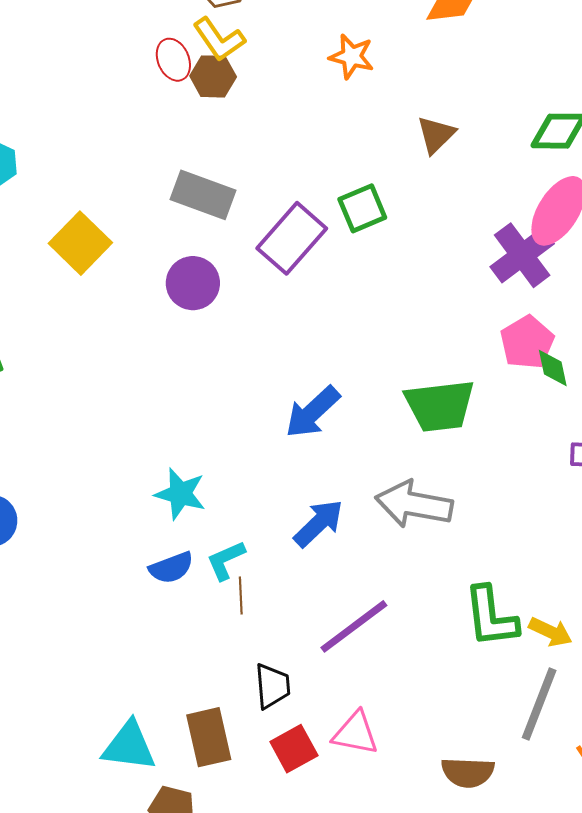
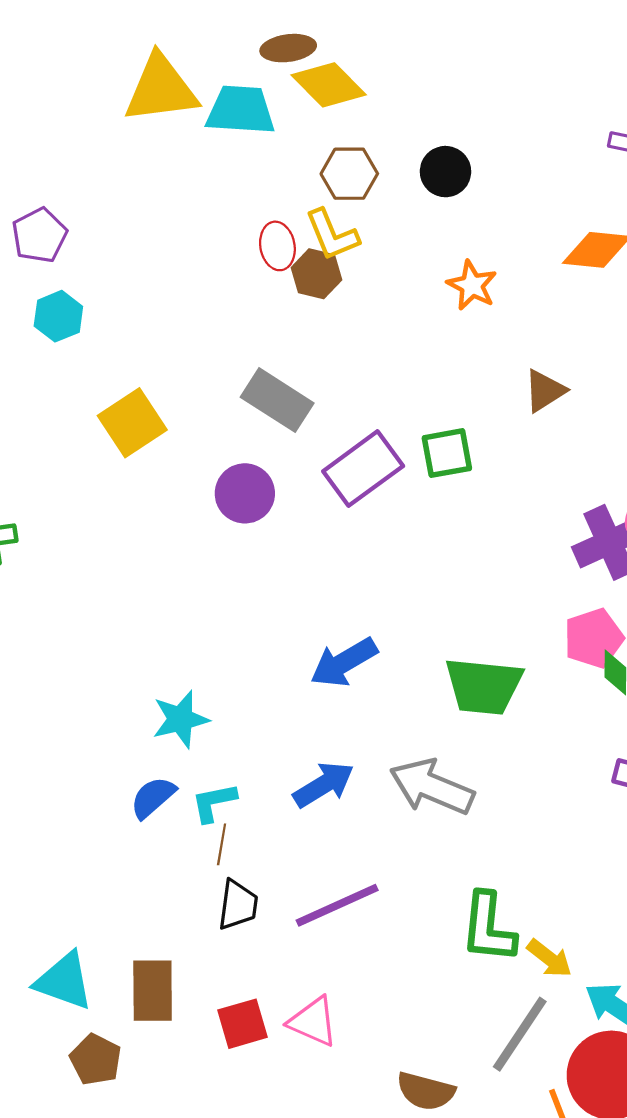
cyan star: (180, 494) -> (180, 719), turned 30
blue semicircle: (171, 568) -> (153, 797), turned 147
black trapezoid: (272, 686) -> (238, 905), moved

